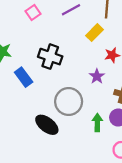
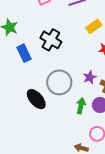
purple star: (97, 76) -> (90, 77), moved

